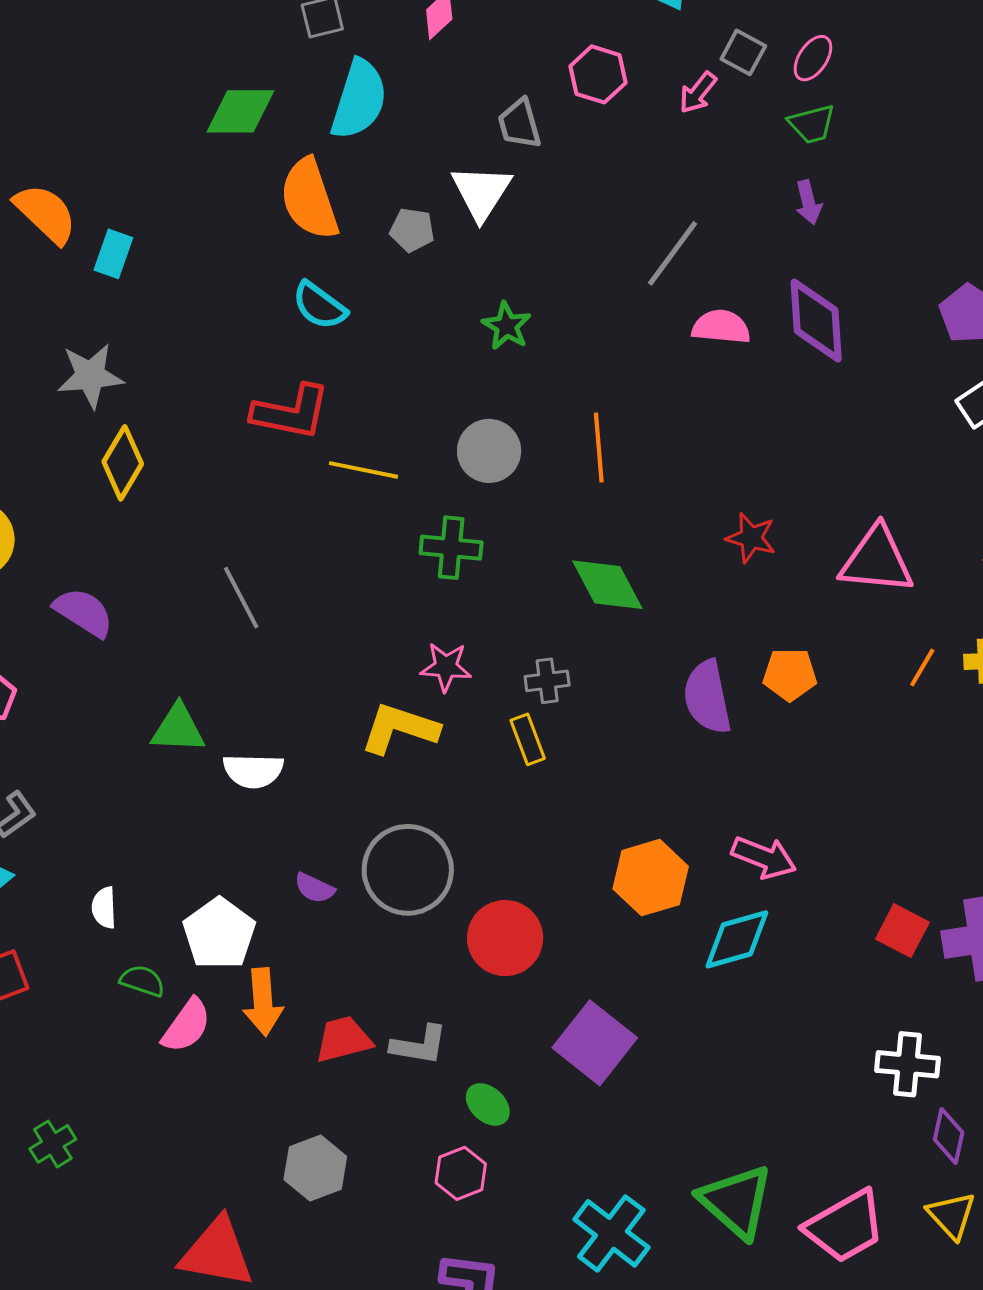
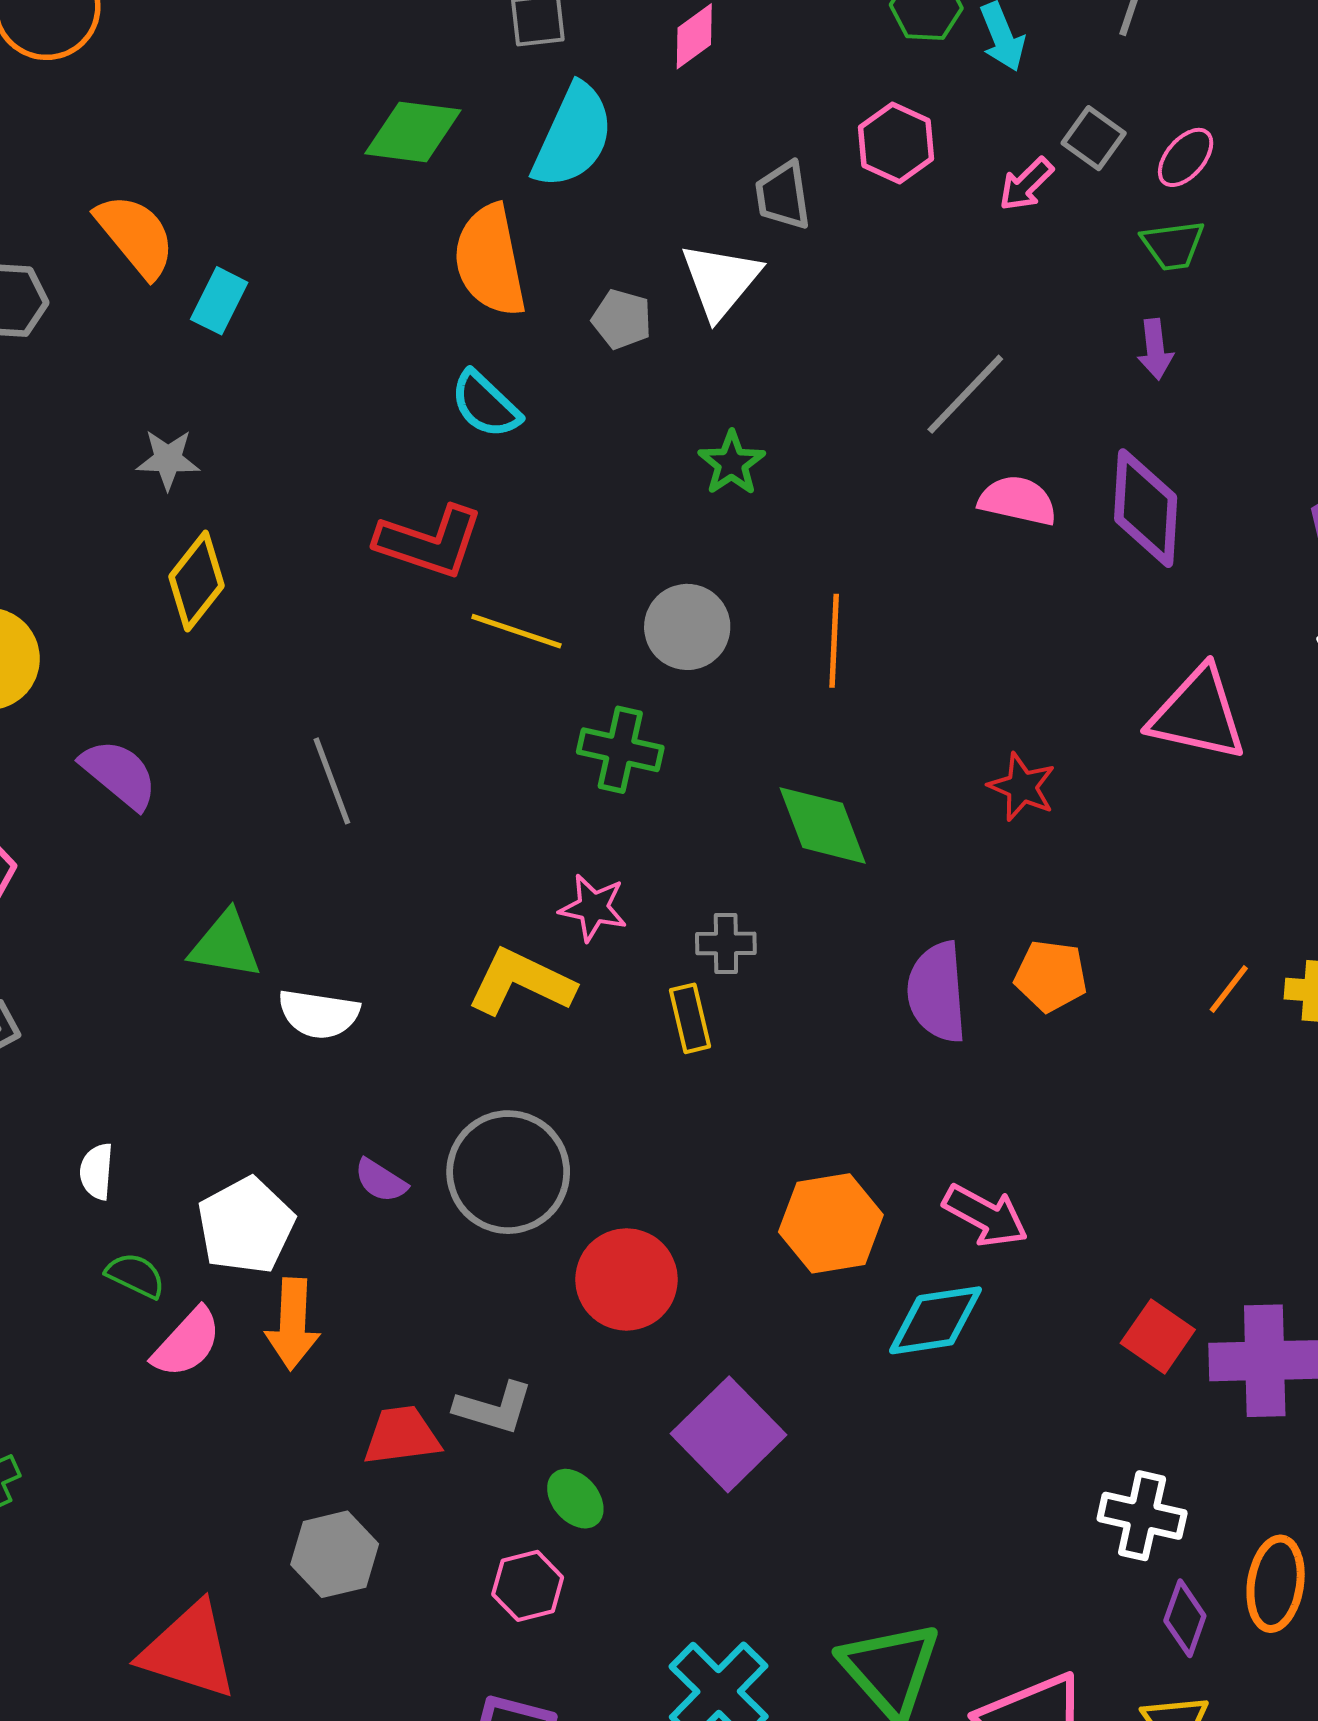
gray star: (90, 376) -> (168, 459), size x0.7
pink triangle: (877, 560) -> (1198, 714), moved
red trapezoid: (343, 1039) -> (402, 1436), moved

